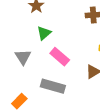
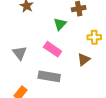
green triangle: (44, 33) -> (60, 24), moved

